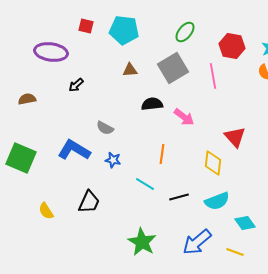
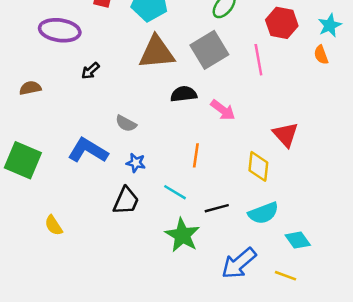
brown triangle: (130, 70) -> (157, 52), size x2.0
black trapezoid: (89, 202) -> (126, 201), moved
green star: (142, 242) -> (182, 235), moved

